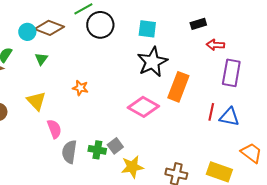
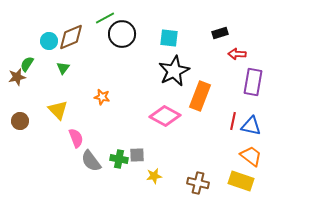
brown diamond: (49, 28) -> (71, 37), turned -44
gray square: (115, 146) -> (137, 155), turned 35
gray semicircle: (69, 152) -> (91, 161), turned -45
orange trapezoid: (251, 153) -> (251, 156), moved
yellow star: (132, 167) -> (154, 176), size x0.7

